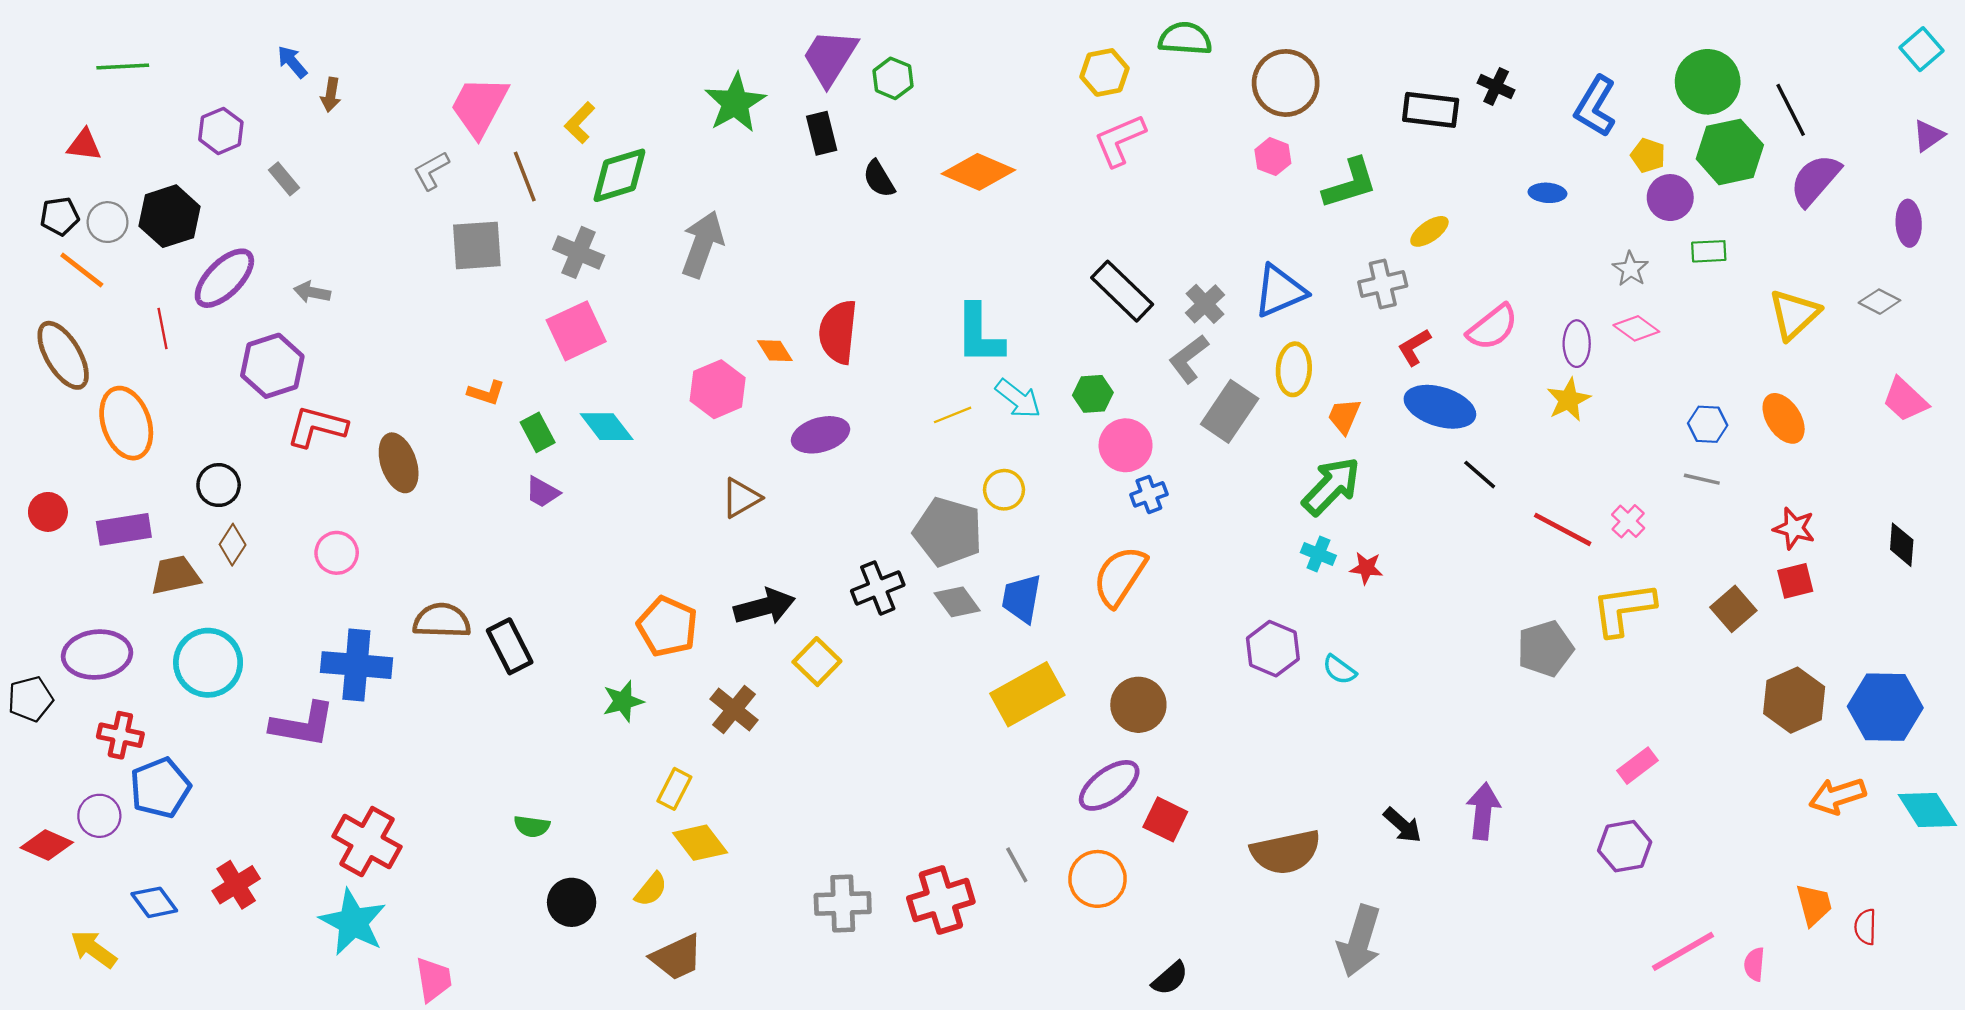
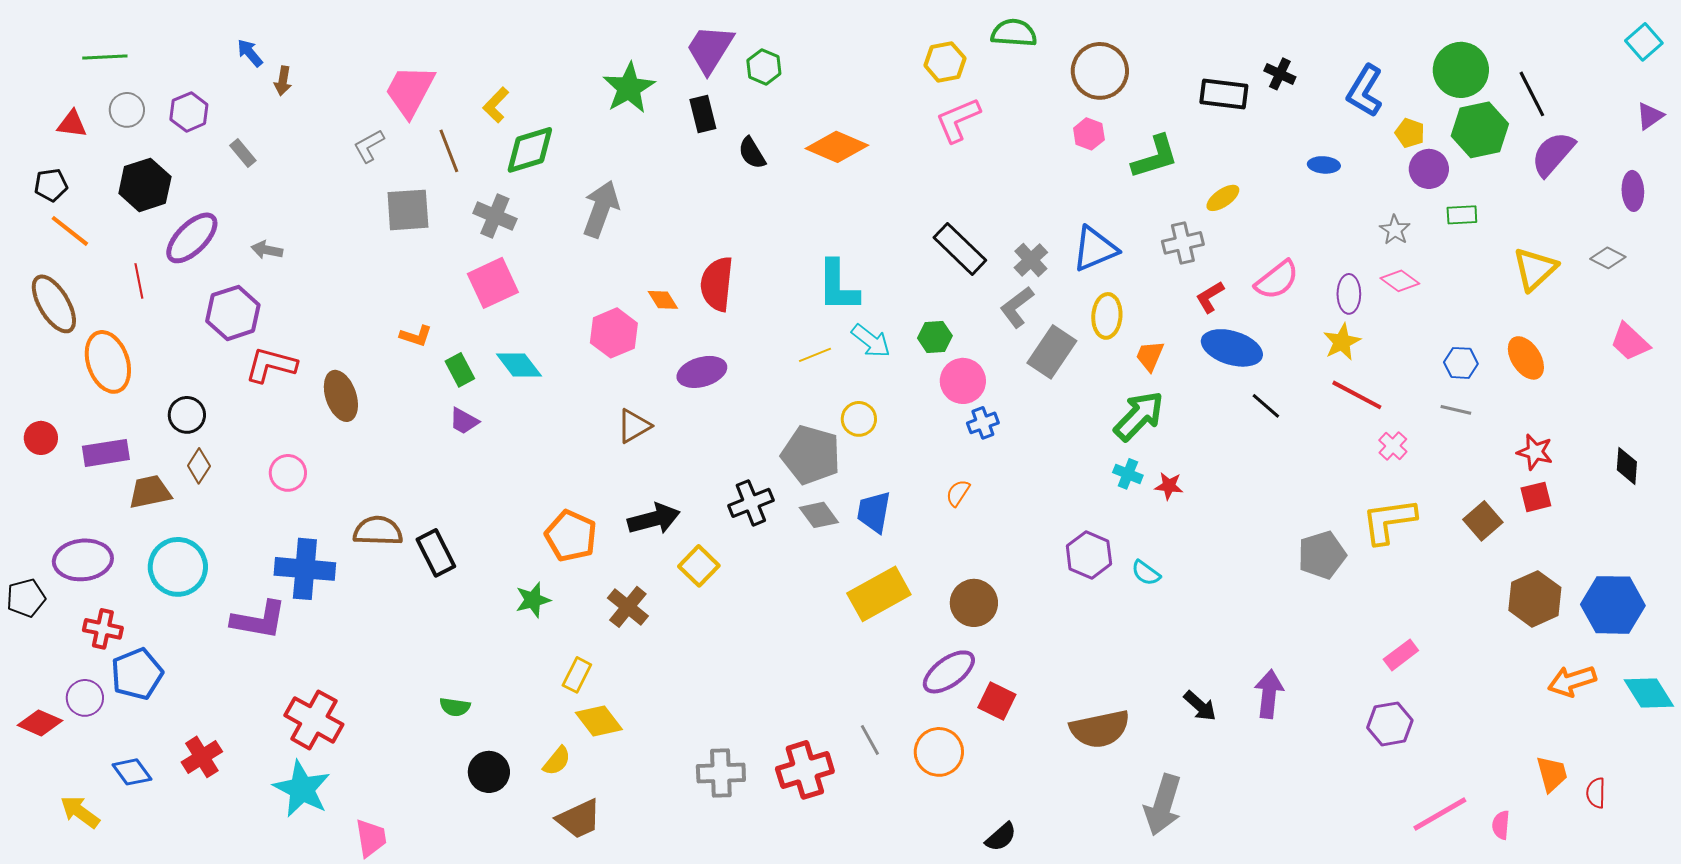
gray circle: (108, 222) -> (127, 110), moved
red line: (1563, 529) -> (1357, 395), moved
orange semicircle: (1120, 576) -> (958, 493), size x0.5

